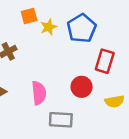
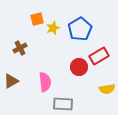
red rectangle: (105, 61) -> (99, 56), turned 42
red circle: (82, 87) -> (79, 67), moved

